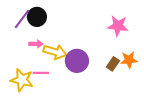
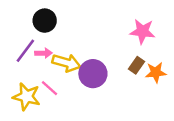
purple line: (22, 19) -> (25, 51), moved
brown rectangle: (113, 64) -> (136, 65), moved
pink line: (41, 73) -> (50, 88), turned 42

